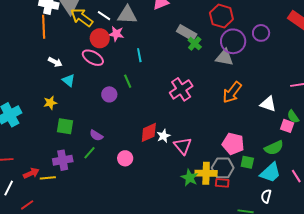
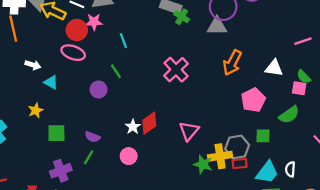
white star: (164, 136) -> (133, 127), moved
pink pentagon: (233, 144) -> (253, 100), moved, turned -30
pink triangle: (183, 146) -> (189, 131), turned 30
cyan trapezoid: (270, 173) -> (267, 172), moved

